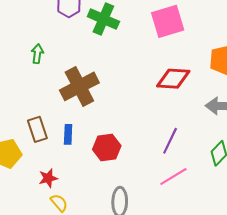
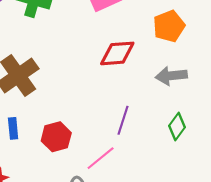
pink line: (173, 177) -> (101, 158), moved

